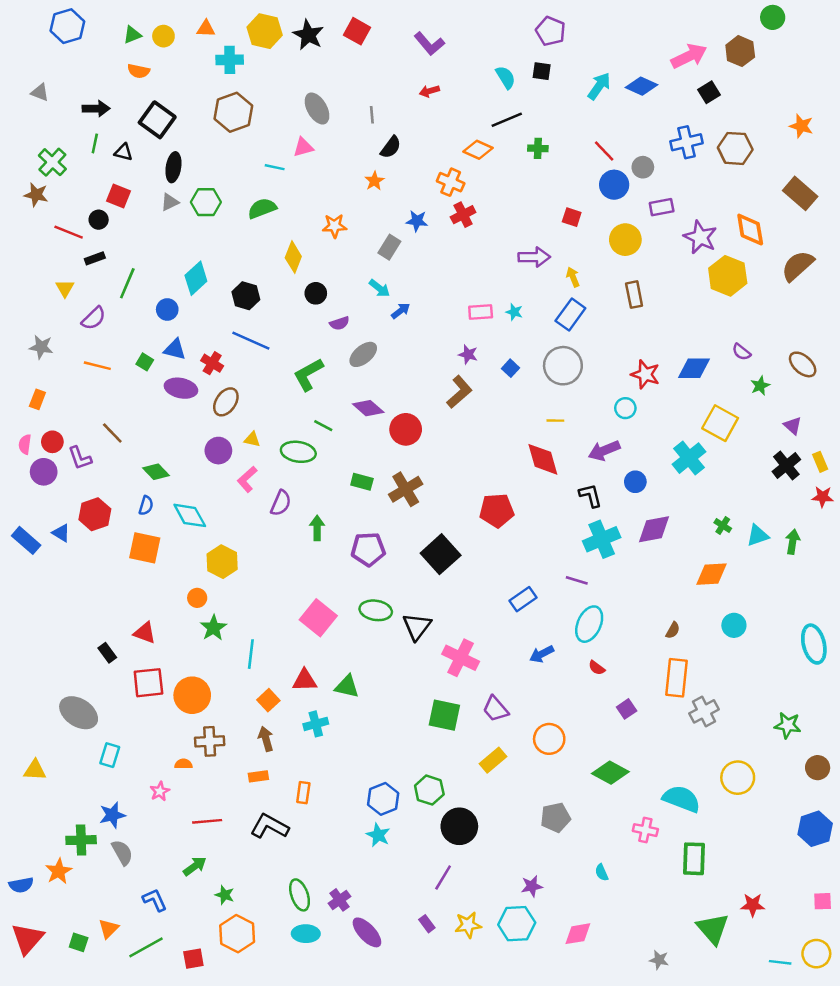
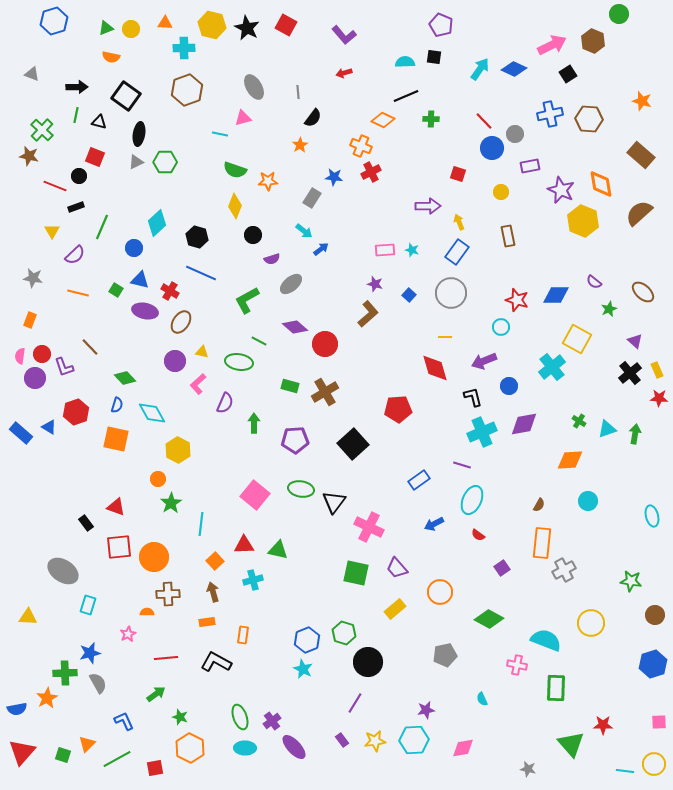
cyan semicircle: (506, 77) -> (405, 62), turned -60
green semicircle: (262, 208) -> (235, 170), moved, turned -140
yellow circle: (625, 240) -> (501, 192), size x0.6
cyan ellipse: (814, 644) -> (652, 516), size x0.7

